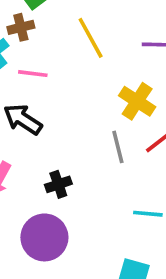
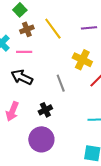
brown cross: (21, 27) -> (27, 29), moved
gray line: (118, 147) -> (61, 83), moved

